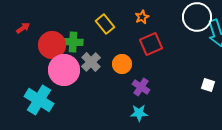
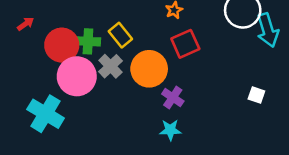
yellow rectangle: (105, 24) -> (120, 35), moved
orange circle: (122, 64) -> (149, 69), size x1.5

